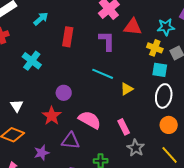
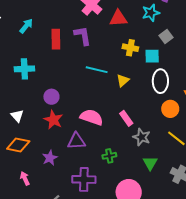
purple L-shape: (107, 41) -> (83, 36), moved
yellow cross: (155, 48) -> (130, 48), moved
cyan cross: (32, 61) -> (24, 69), turned -30
purple circle: (64, 93) -> (51, 97), moved

